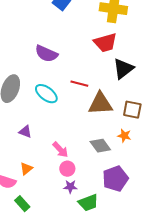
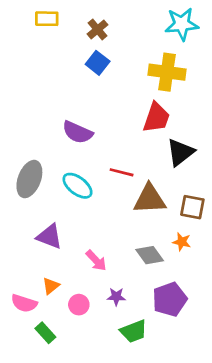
red trapezoid: (105, 43) -> (156, 118), turned -55
purple triangle: (25, 132) -> (49, 236), size x1.5
pink circle: (67, 169) -> (79, 305), moved
purple star: (70, 187) -> (116, 297), moved

